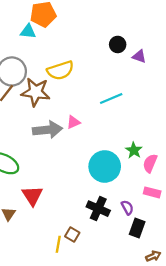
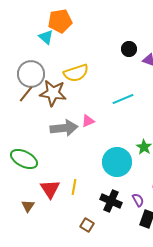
cyan triangle: (28, 32) -> (46, 37), turned 35
yellow line: (58, 244) -> (74, 187), moved

